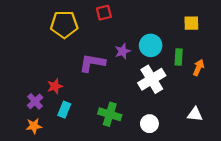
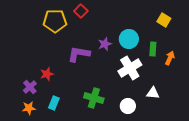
red square: (104, 13) -> (81, 11), moved, turned -32
yellow square: (191, 23) -> (164, 20), turned 32
cyan rectangle: (64, 110) -> (54, 103), moved
white triangle: (195, 114) -> (153, 93), moved

